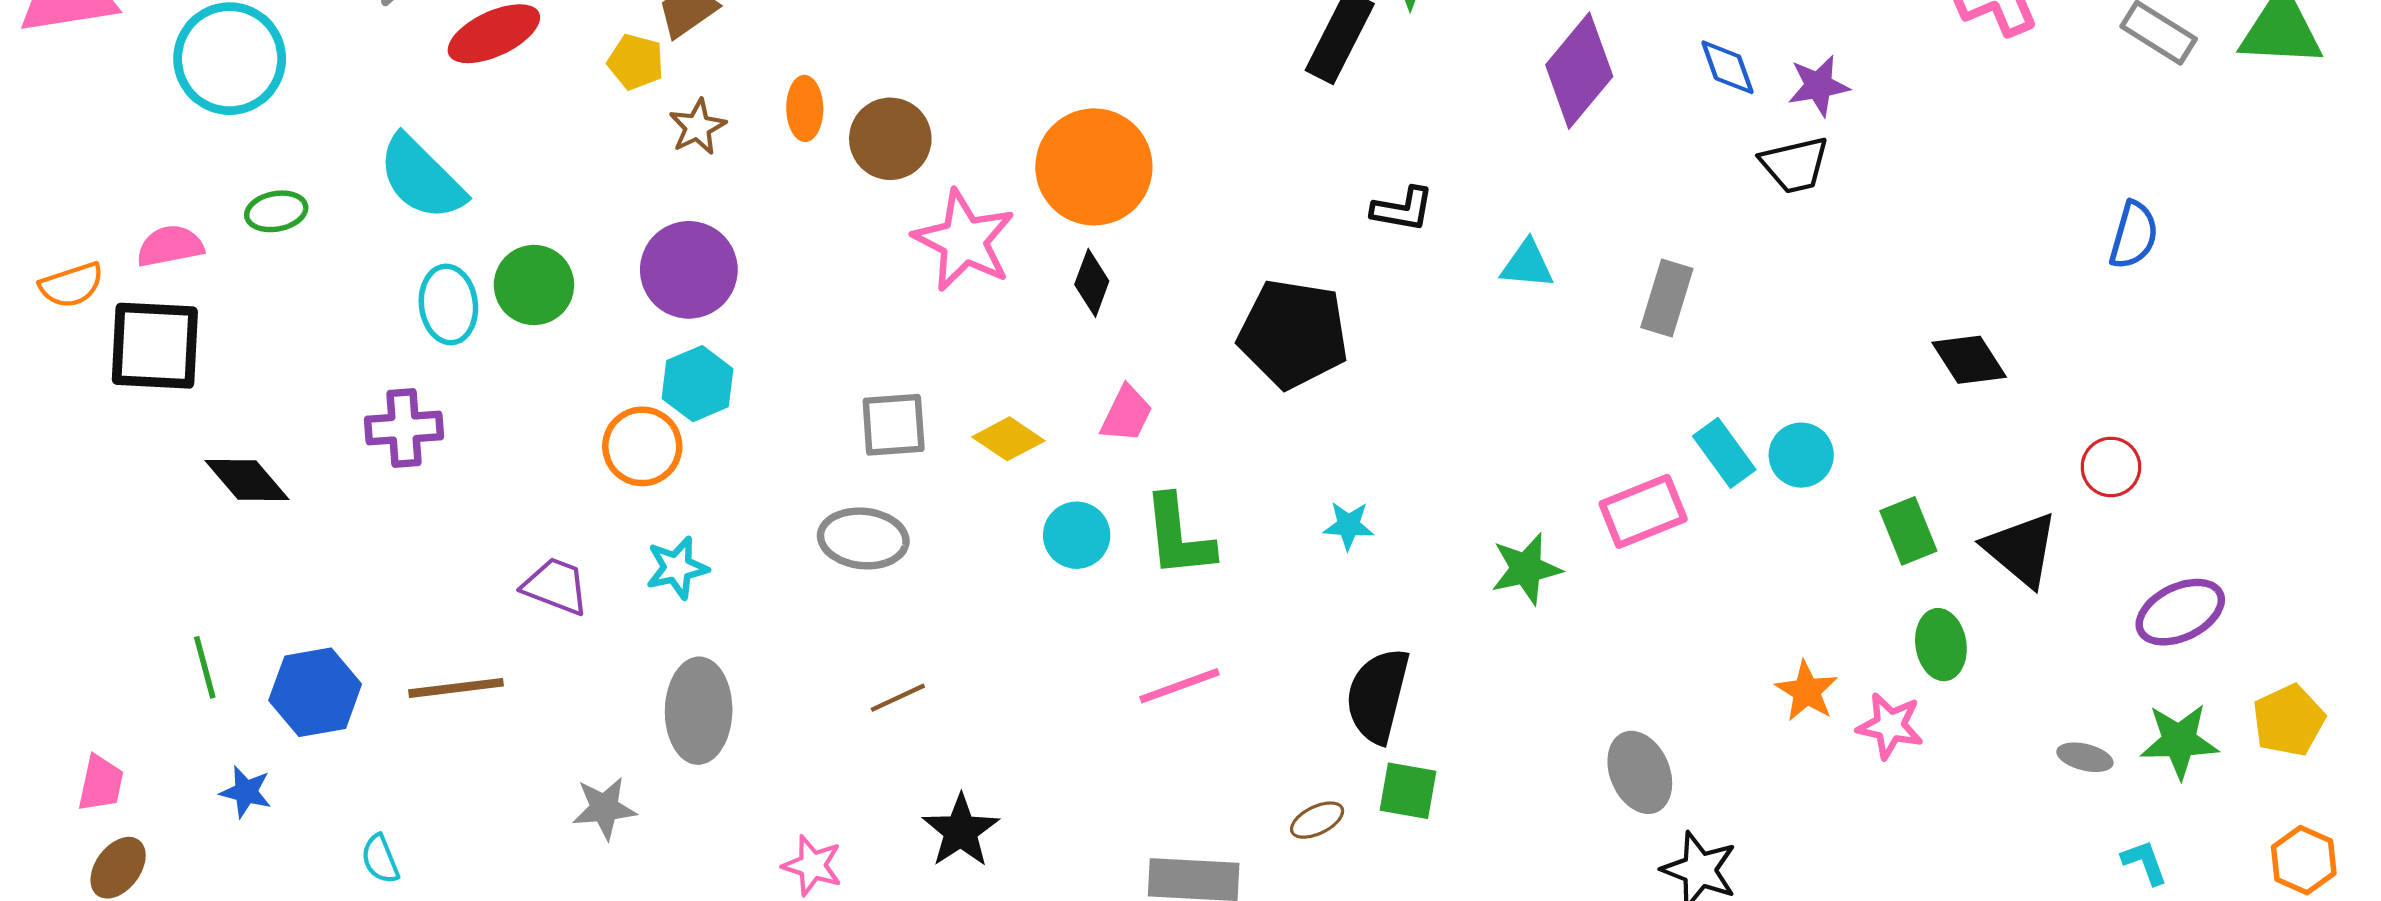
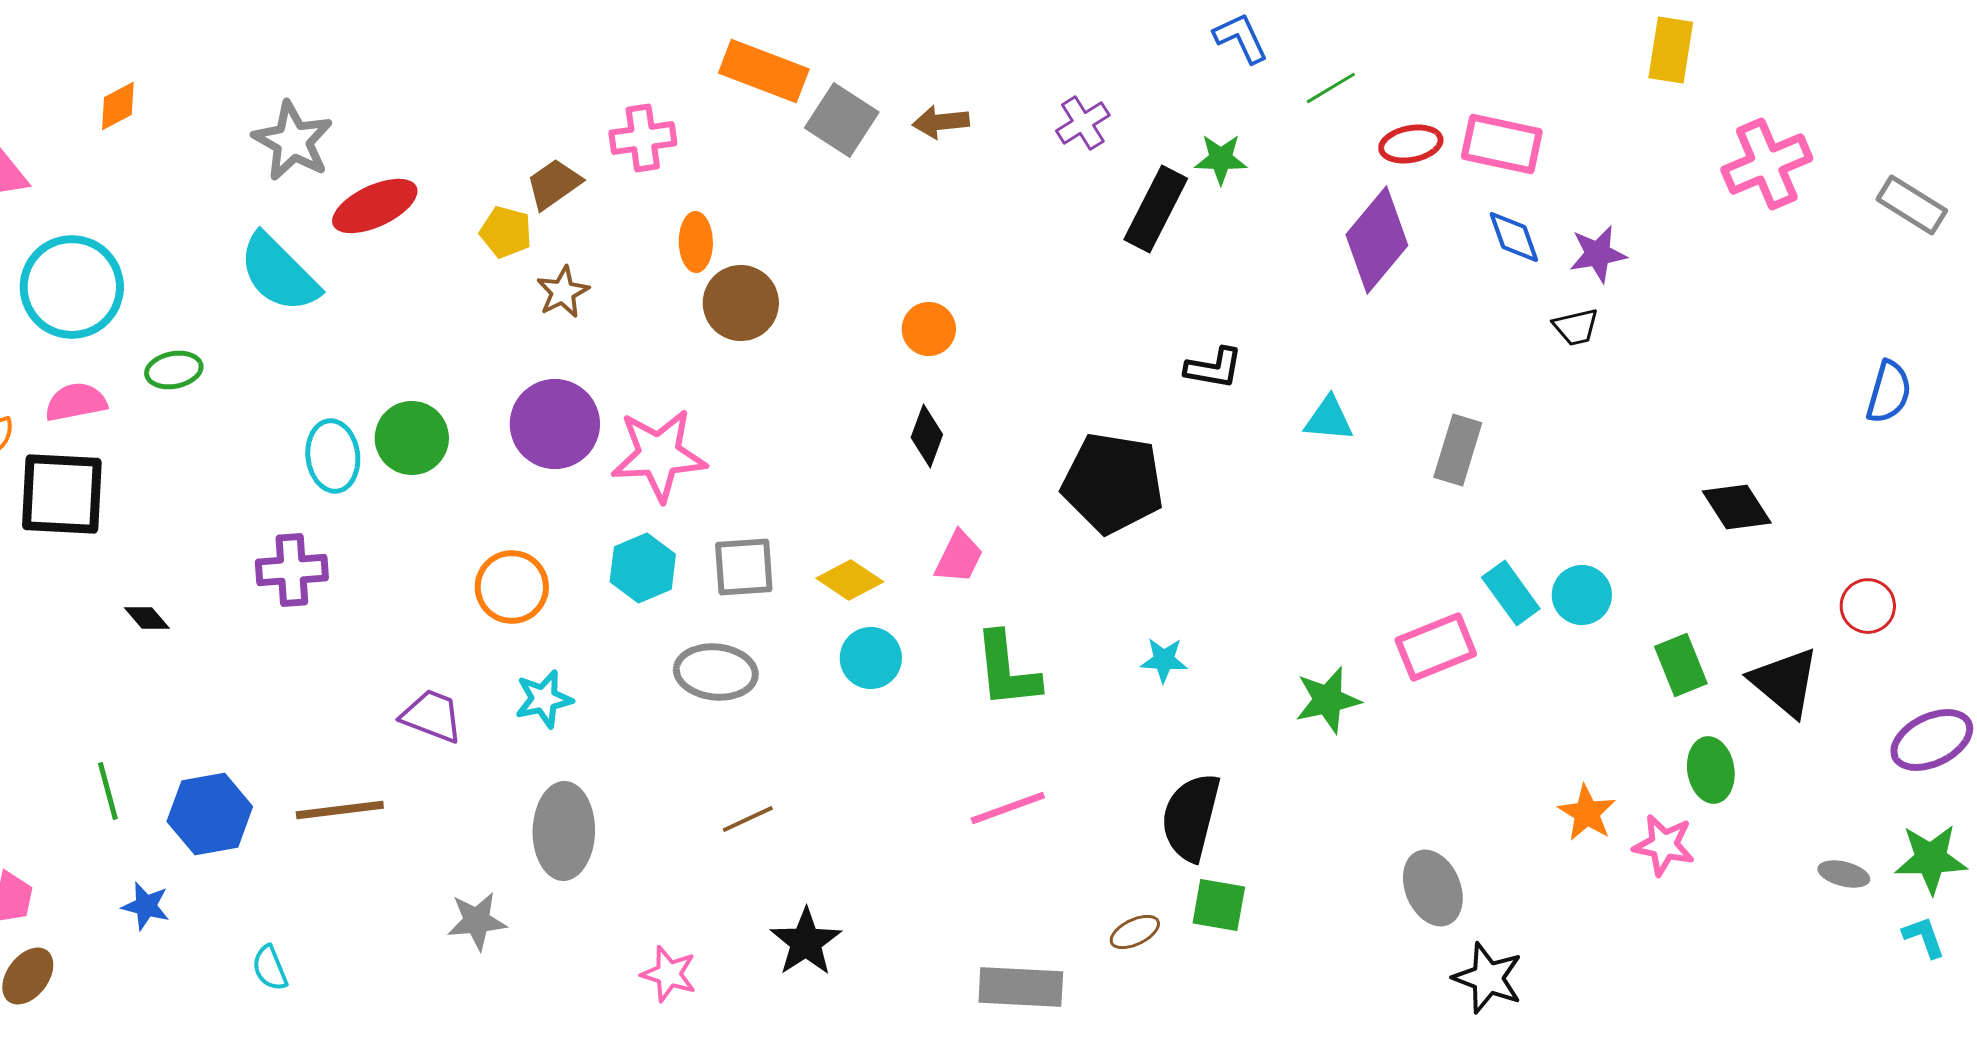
cyan circle: (230, 59) -> (72, 287), moved
orange ellipse: (805, 108) -> (696, 242), moved
black trapezoid: (1795, 165) -> (1576, 327), size x0.7
orange circle: (1094, 167) -> (929, 329), size x0.5
cyan semicircle: (421, 178) -> (279, 273), moved
pink star: (964, 241) -> (659, 455), moved, turned -30
cyan hexagon: (698, 384) -> (643, 568), moved
black diamond: (247, 480) -> (147, 618), size x0.6
cyan circle: (1077, 535) -> (871, 658), moved
cyan L-shape: (2145, 862) -> (1924, 937), moved

